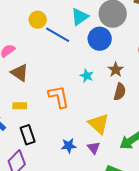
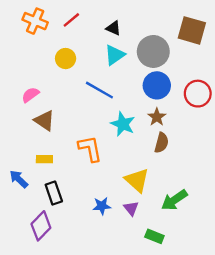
blue line: (58, 35) -> (99, 90), moved
blue circle: (100, 39) -> (157, 85), moved
cyan star: (87, 76) -> (123, 124), size x1.5

